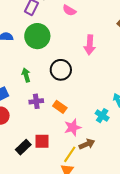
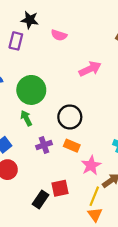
green circle: (37, 36) -> (31, 90), moved
pink arrow: (90, 45) -> (90, 69), turned -108
black circle: (61, 70) -> (70, 117), moved

